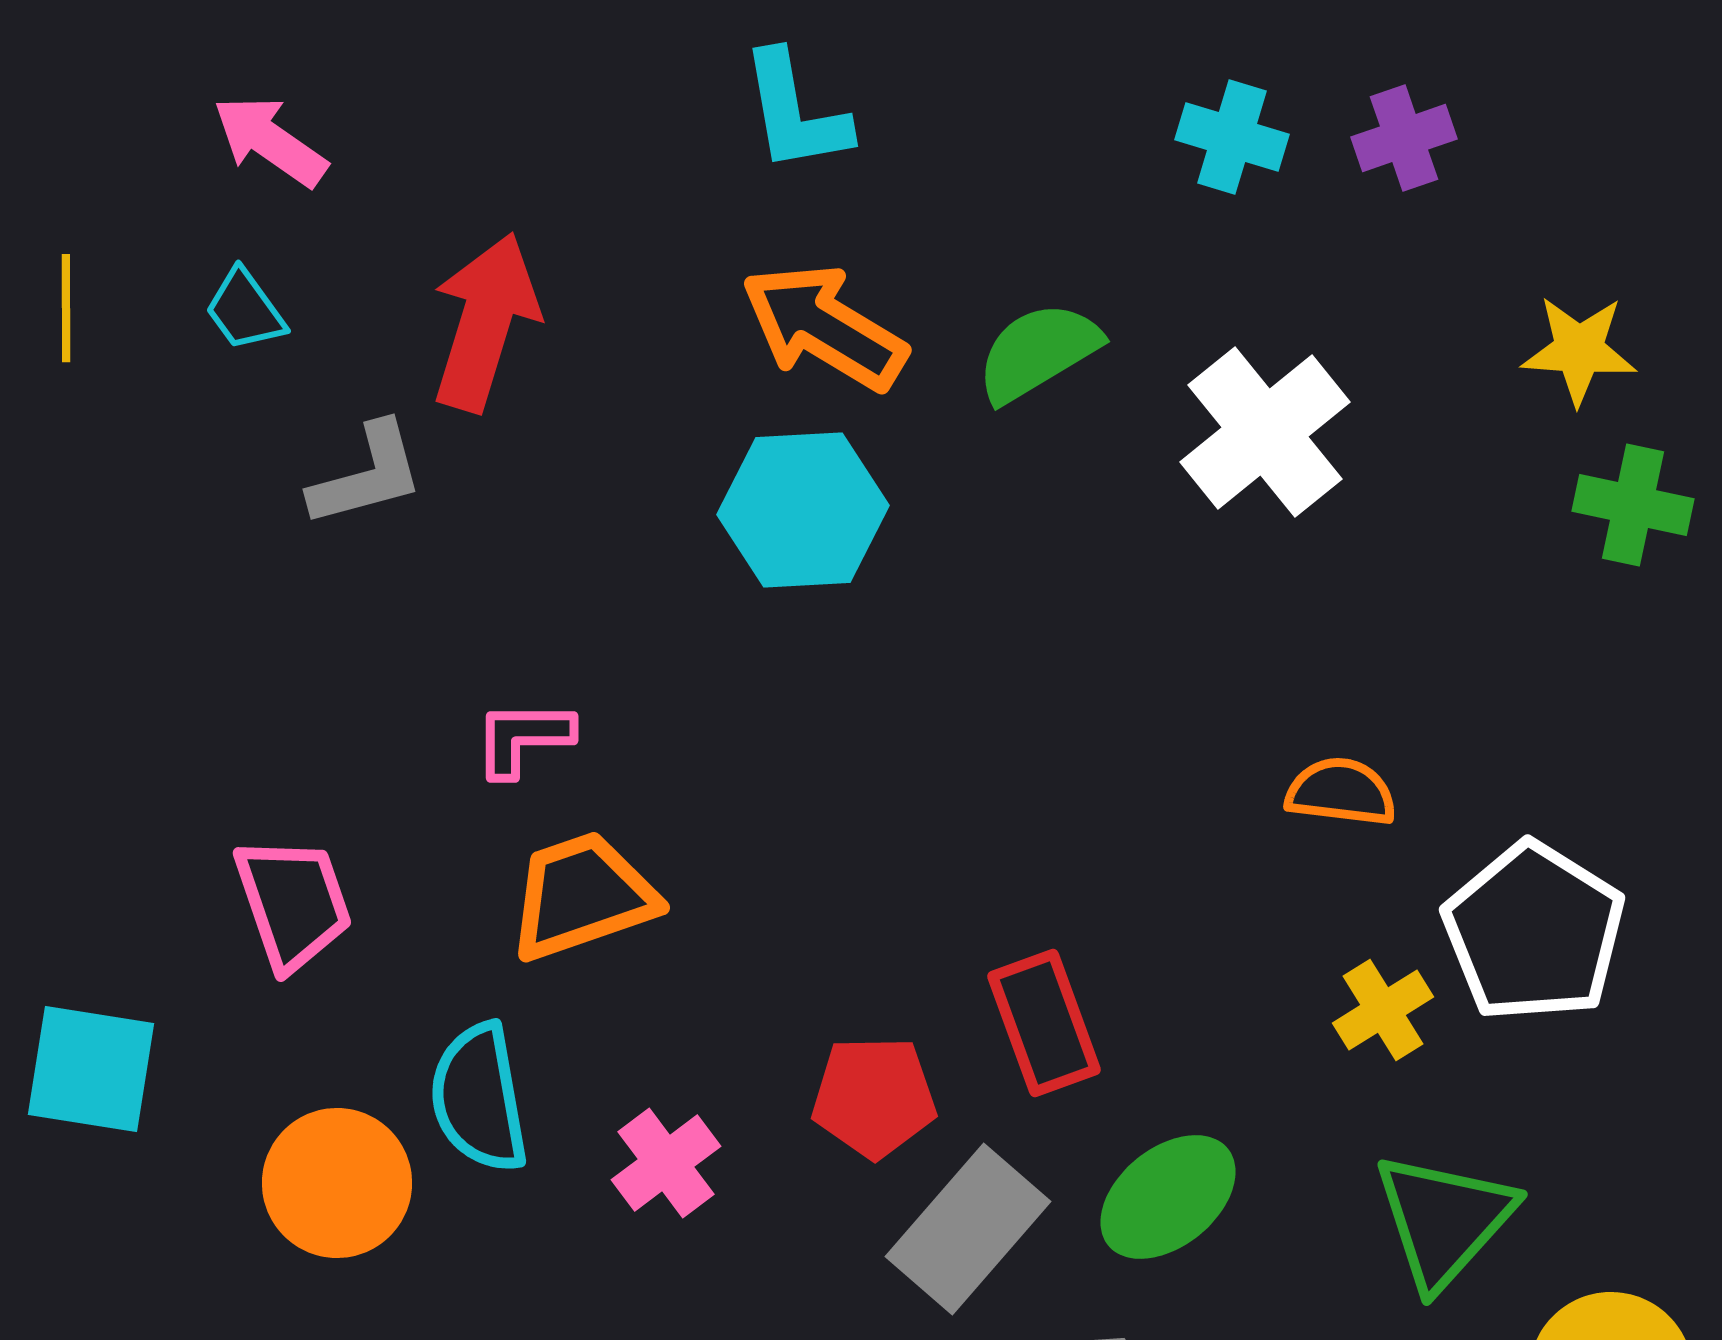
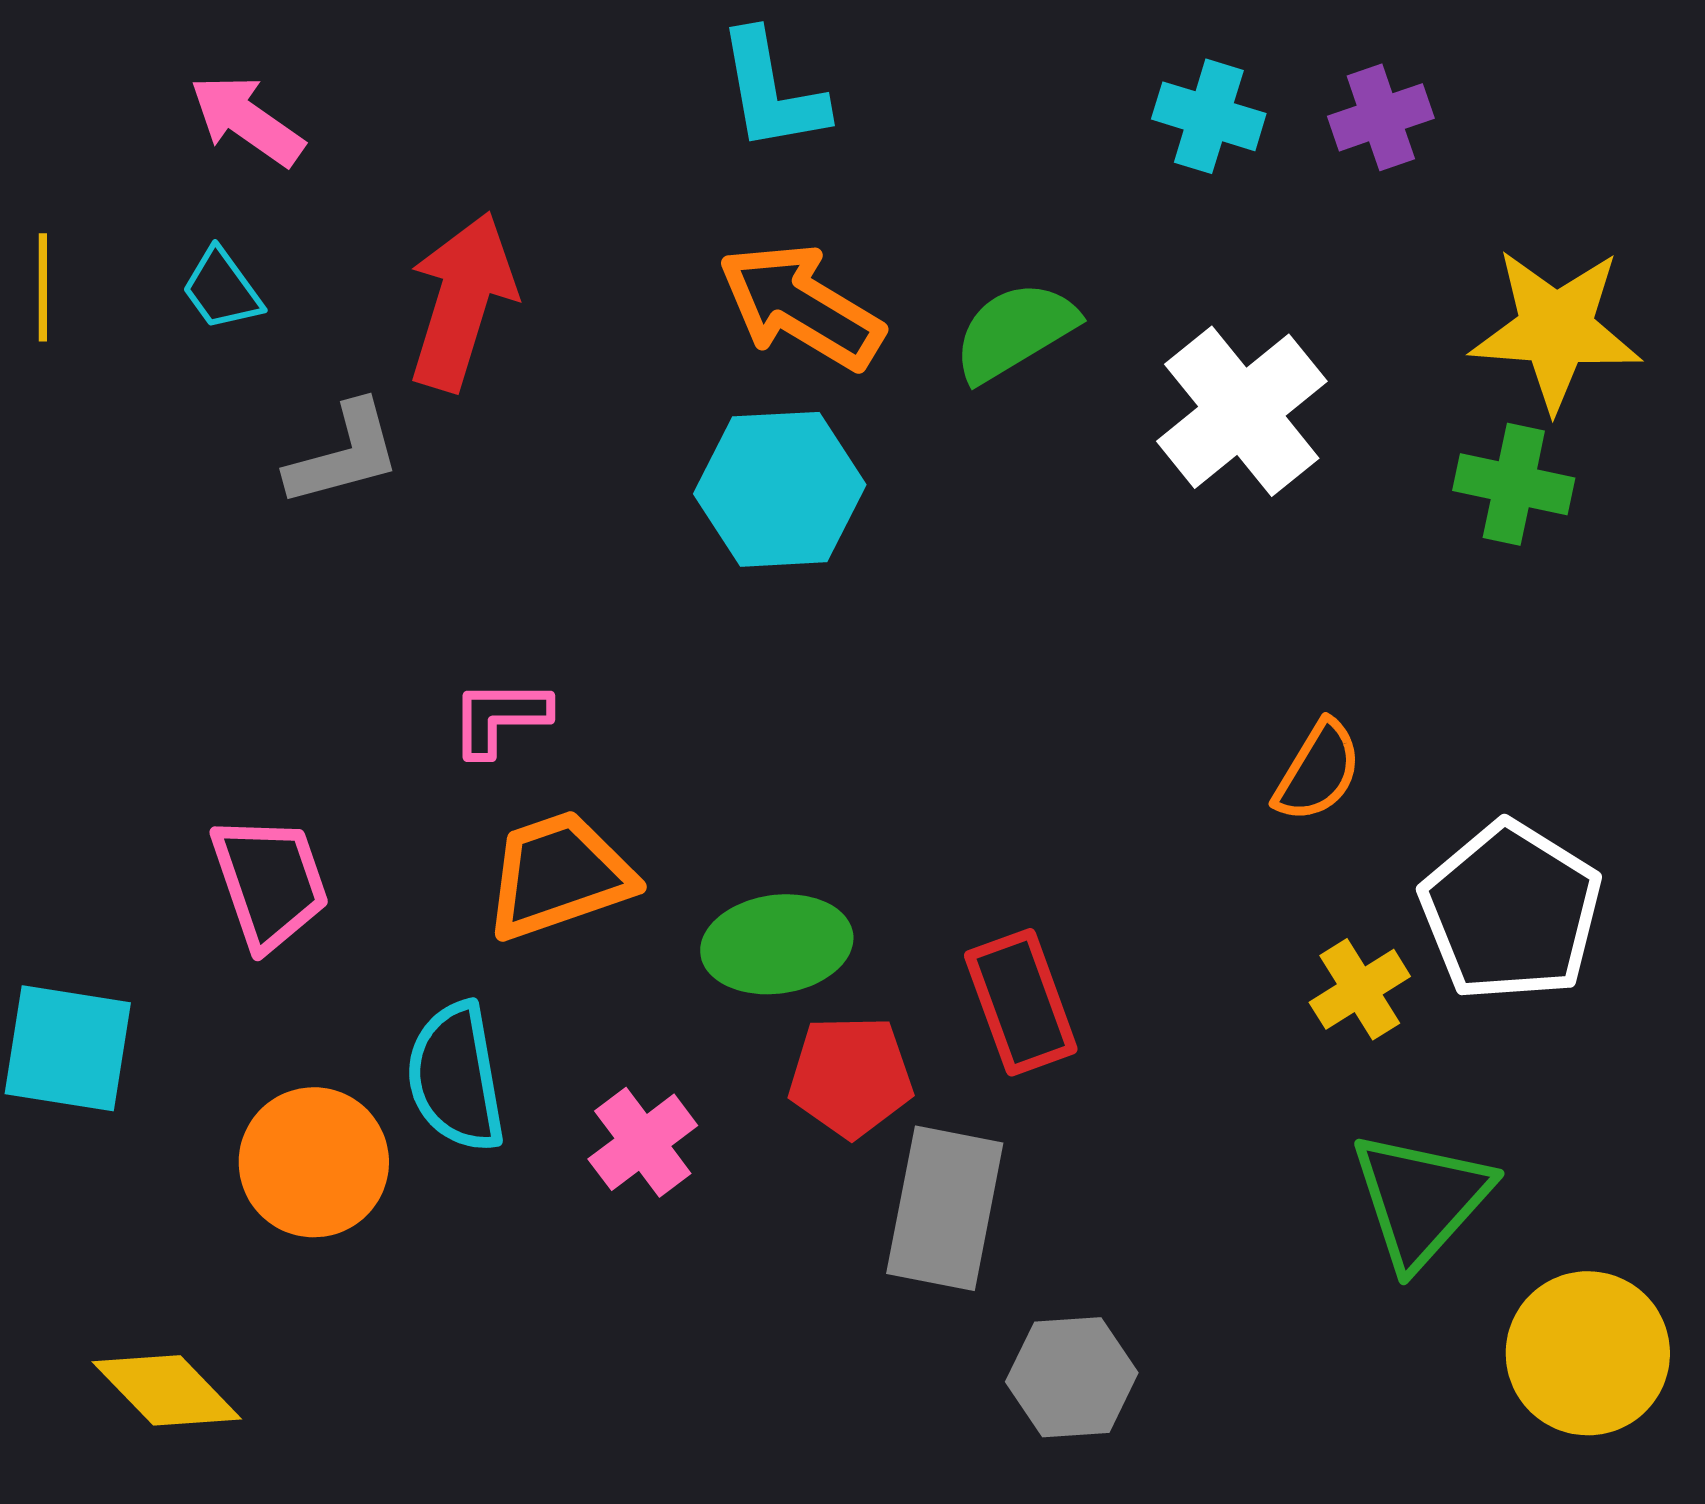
yellow star: (1579, 350) -> (1556, 329), size x1.5
green cross: (1633, 505) -> (1514, 484), moved
orange semicircle: (1341, 792) -> (1318, 771), turned 114
green ellipse: (1168, 1197) -> (777, 944), moved, turned 31
gray rectangle: (968, 1229) -> (945, 1208), turned -30

